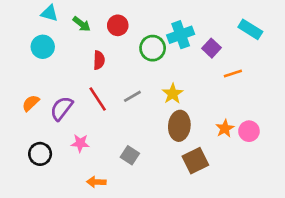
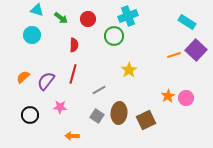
cyan cross: (181, 35) -> (128, 16), moved
purple square: (211, 48) -> (196, 50), moved, size x1.5
gray line: (132, 96) -> (99, 90), moved
red line: (98, 99) -> (73, 74), turned 48
brown ellipse: (179, 126) -> (119, 113), moved

